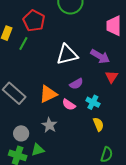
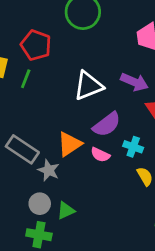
purple semicircle: (76, 84) -> (107, 124), size x1.5
gray star: (49, 125) -> (49, 170), moved
green triangle: (38, 150) -> (66, 211), moved

